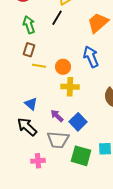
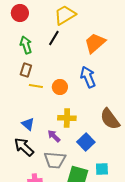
yellow cross: (70, 87) -> (67, 118), moved
blue square: (78, 122) -> (86, 142), moved

